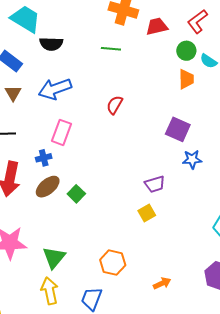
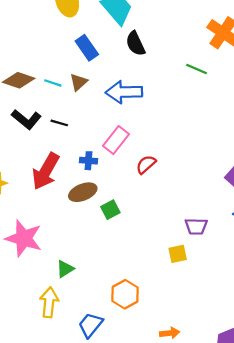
black semicircle: (51, 44) -> (135, 44), turned 45
red semicircle: (115, 105) -> (146, 164), moved
green triangle: (54, 258) -> (65, 269), size x0.7

